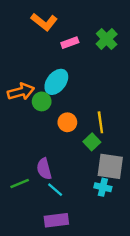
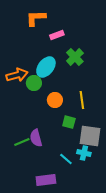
orange L-shape: (44, 22) -> (36, 18), turned 140
green cross: (107, 39) -> (75, 57), moved
green square: (92, 142) -> (69, 122), moved, turned -32
green line: (20, 184) -> (22, 142), moved
cyan line: (55, 190) -> (66, 159), moved

